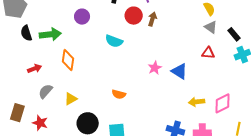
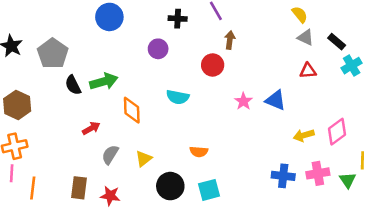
red circle: (134, 16) -> (213, 65), moved
purple circle: (82, 17) -> (158, 49), moved
cyan semicircle: (114, 41) -> (178, 97), moved
orange semicircle: (119, 94) -> (199, 152), moved

